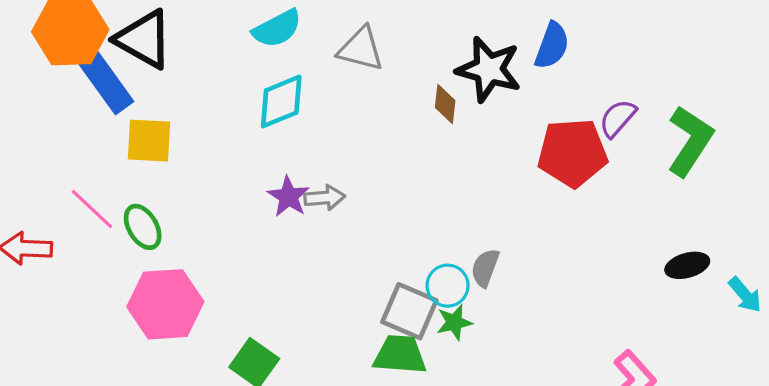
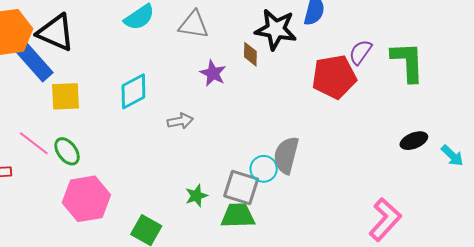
cyan diamond: (281, 101) -> (133, 91), moved
green L-shape: (690, 141) -> (408, 62), turned -30
purple star: (288, 197) -> (213, 73), moved
gray semicircle: (485, 268) -> (286, 155), size x1.5
green star: (454, 322) -> (196, 196), moved

